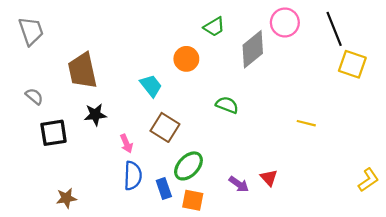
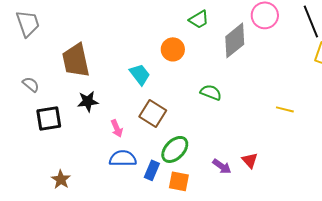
blue semicircle: (133, 176) -> (123, 158), turned -92
blue rectangle: (164, 188) -> (152, 170), turned 42
brown star: (66, 198) -> (61, 179), turned -30

